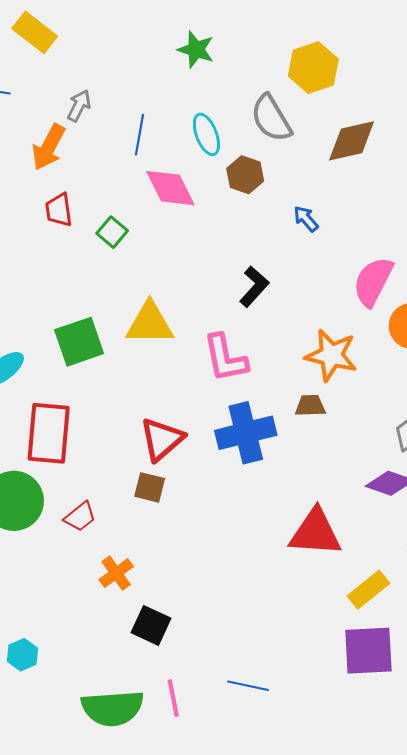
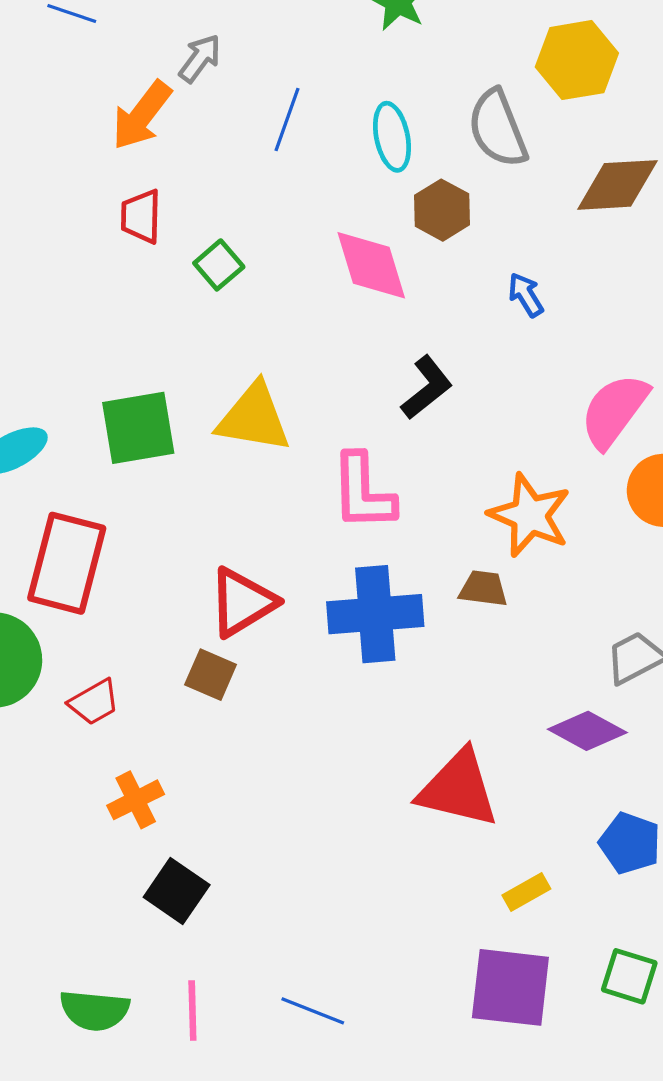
pink diamond: (170, 188) -> (371, 265), moved
yellow rectangle: (368, 590) -> (526, 892), size x0.7
green semicircle: (112, 708) -> (95, 1010), size x0.7

